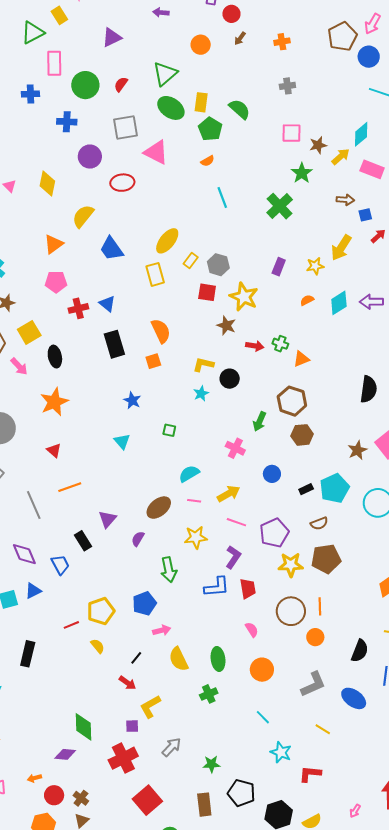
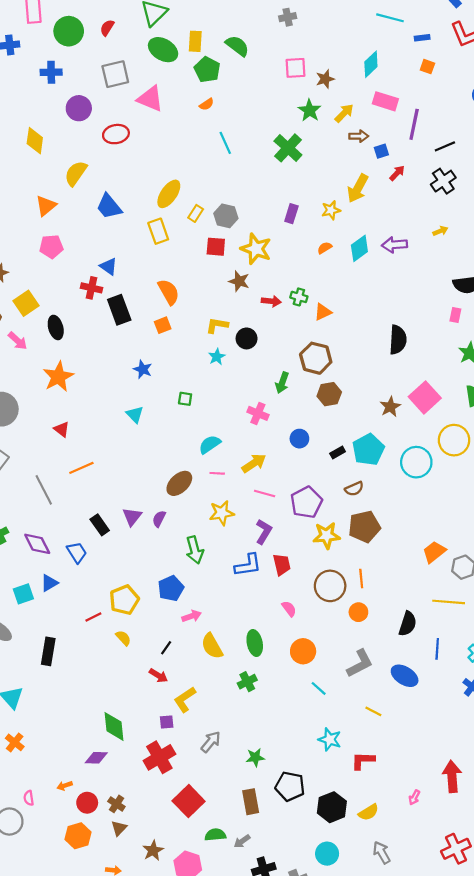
yellow arrow: (341, 157) -> (344, 113), moved
red cross: (78, 308) -> (92, 288), moved, turned 30
purple triangle: (107, 519) -> (132, 517), moved
cyan line: (263, 717) -> (319, 688), moved

